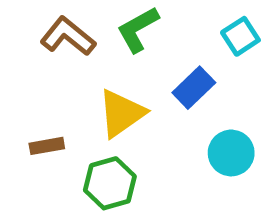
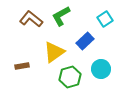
green hexagon: (110, 183) -> (70, 77), moved

